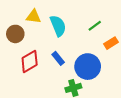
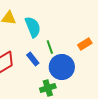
green line: (95, 26) -> (50, 47), moved, turned -72

